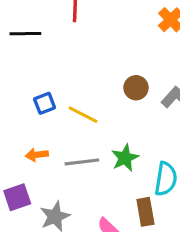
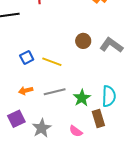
green star: (125, 158) -> (82, 98), moved

